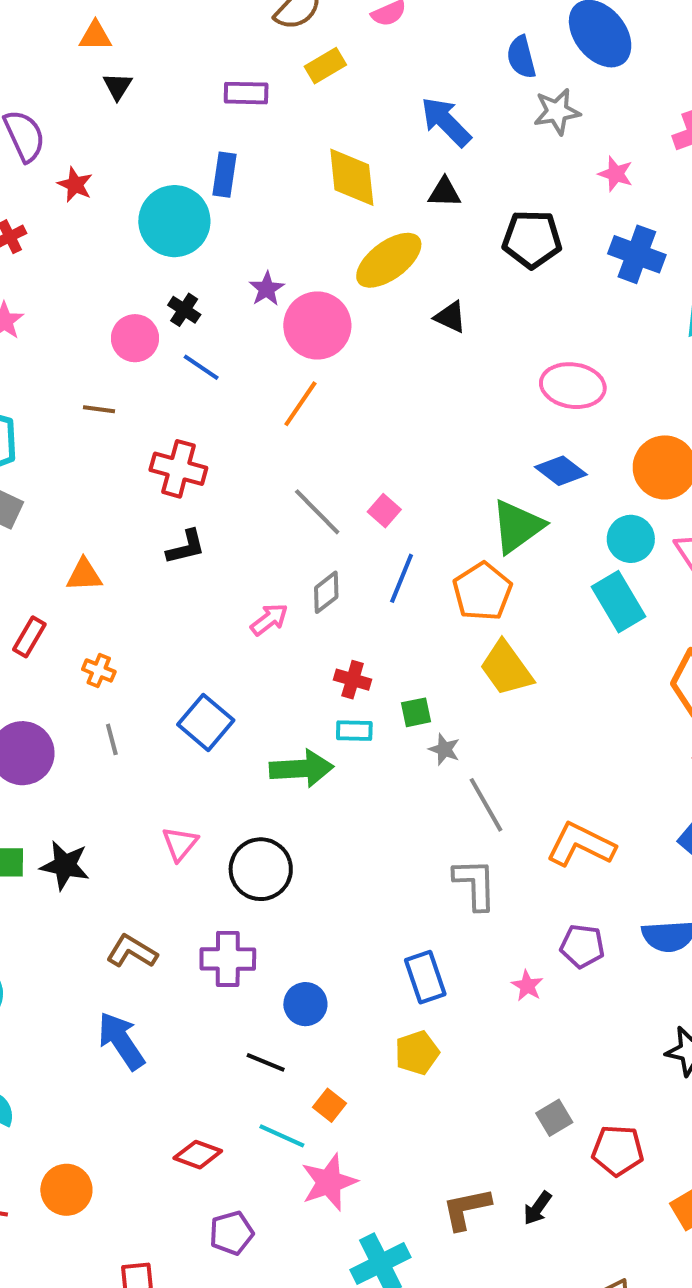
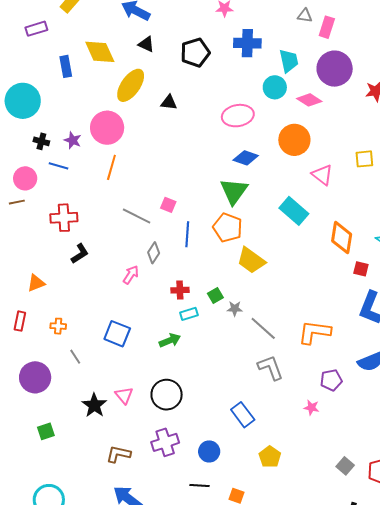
blue rectangle: (225, 175) -> (66, 66), moved
black triangle: (444, 192) -> (146, 44), turned 42
purple star: (267, 289) -> (73, 140), moved
pink circle: (135, 338) -> (25, 178), moved
cyan circle: (631, 539) -> (275, 87), moved
green arrow: (302, 769) -> (170, 340), size x0.7
black star: (65, 865) -> (94, 405), moved, turned -30
blue rectangle: (425, 977) -> (243, 415), moved

